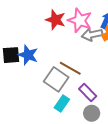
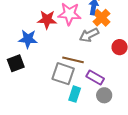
gray arrow: (92, 35) -> (89, 35), moved
blue star: (28, 55) -> (28, 39), moved

